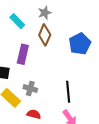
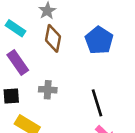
purple rectangle: (23, 54) -> (18, 62), moved, turned -36
gray cross: (30, 88) -> (48, 90), moved

